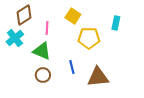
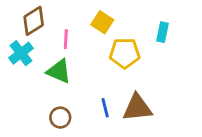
blue line: (72, 67) -> (105, 108), moved
brown circle: (43, 75) -> (60, 118), moved

